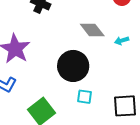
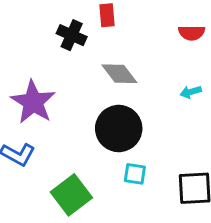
gray diamond: (92, 30) -> (119, 74), moved

